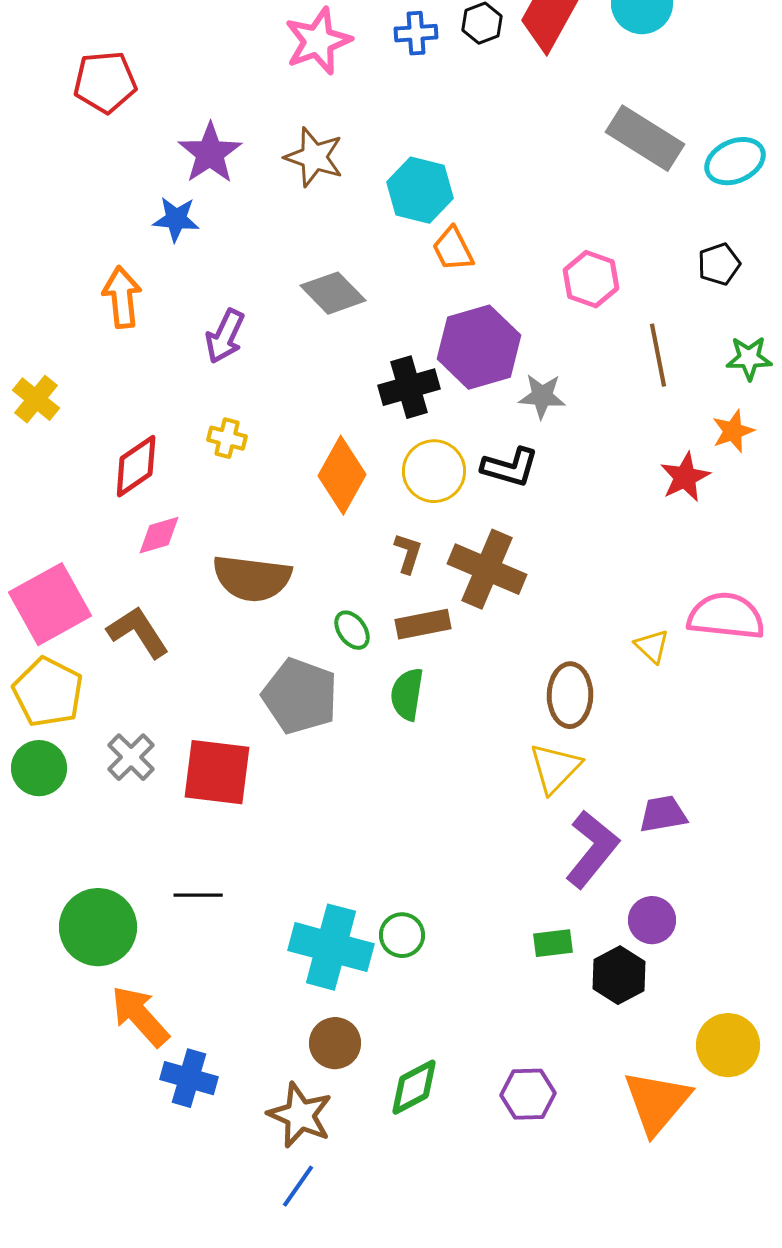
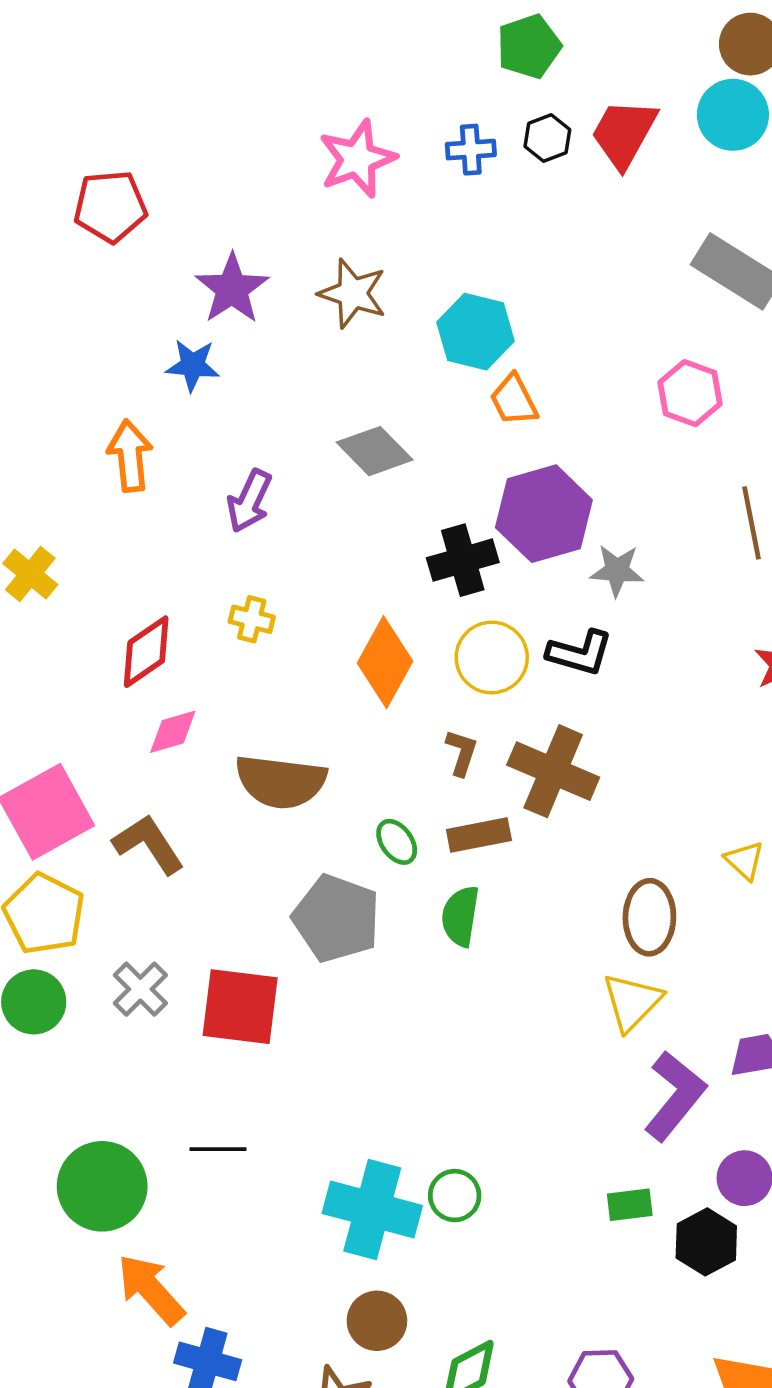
pink hexagon: (591, 279) -> (690, 393), moved

